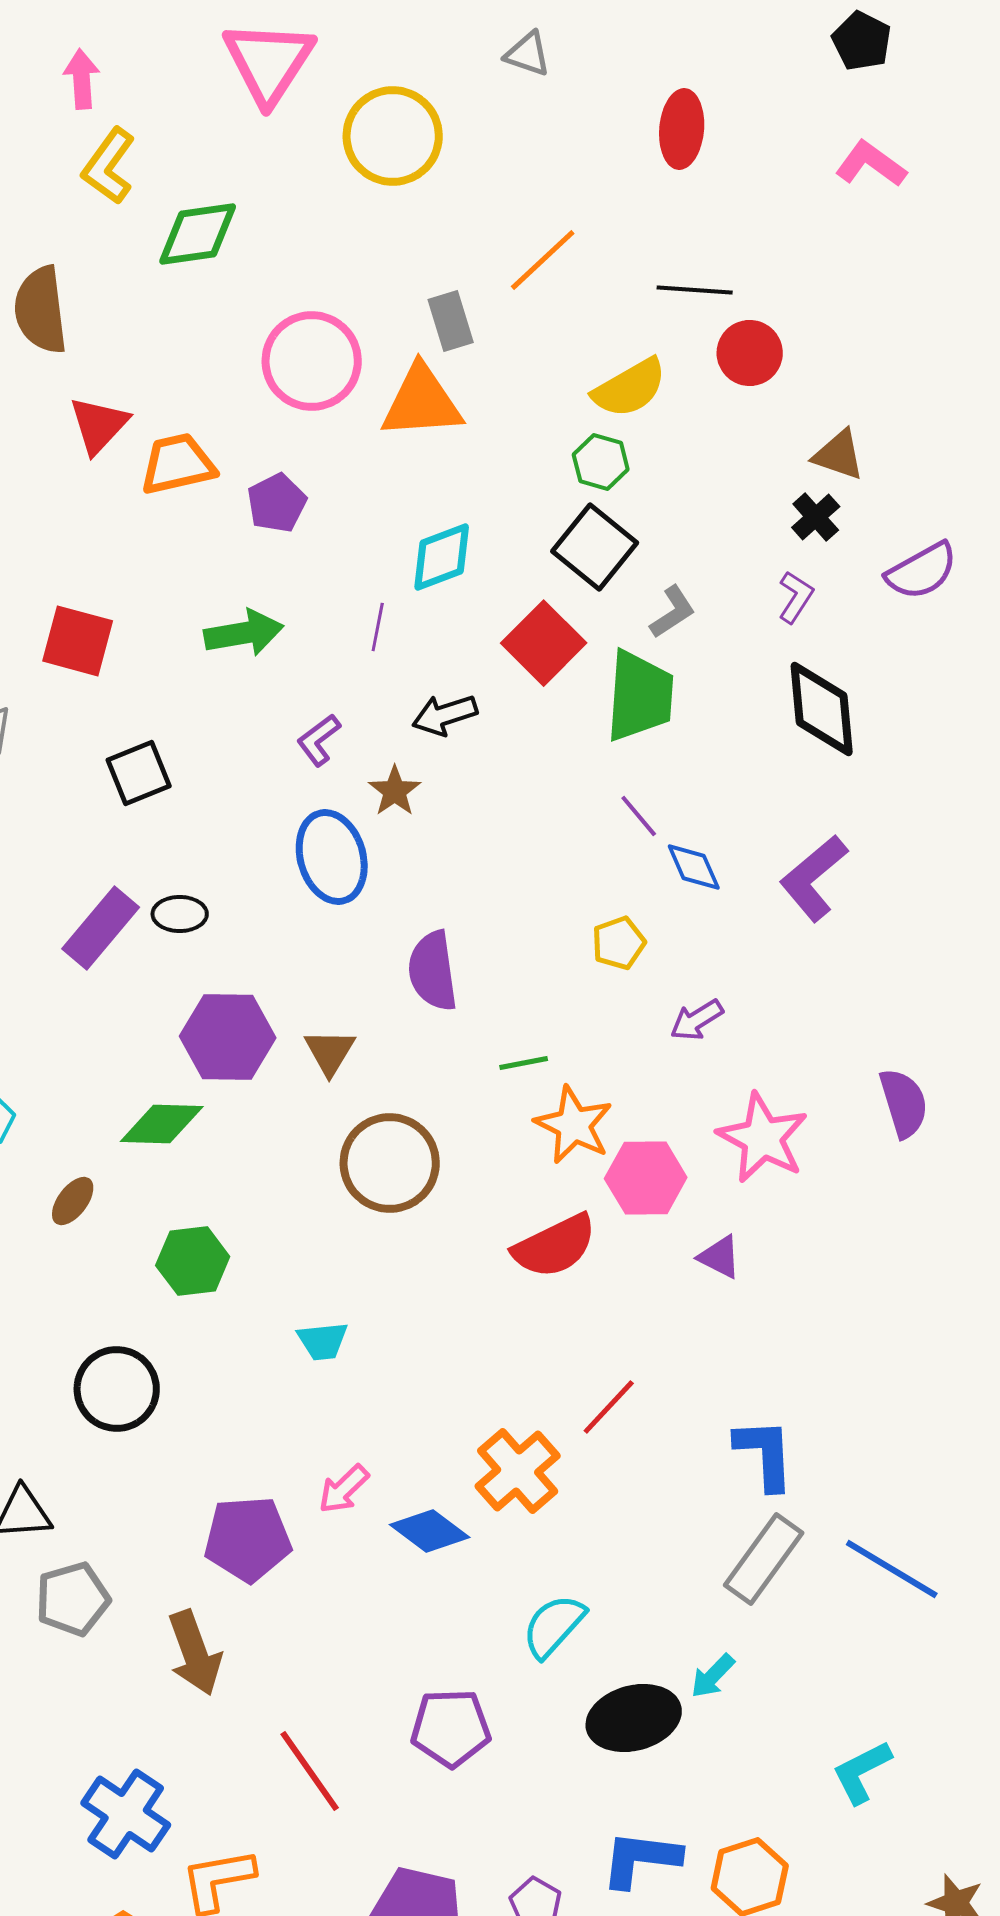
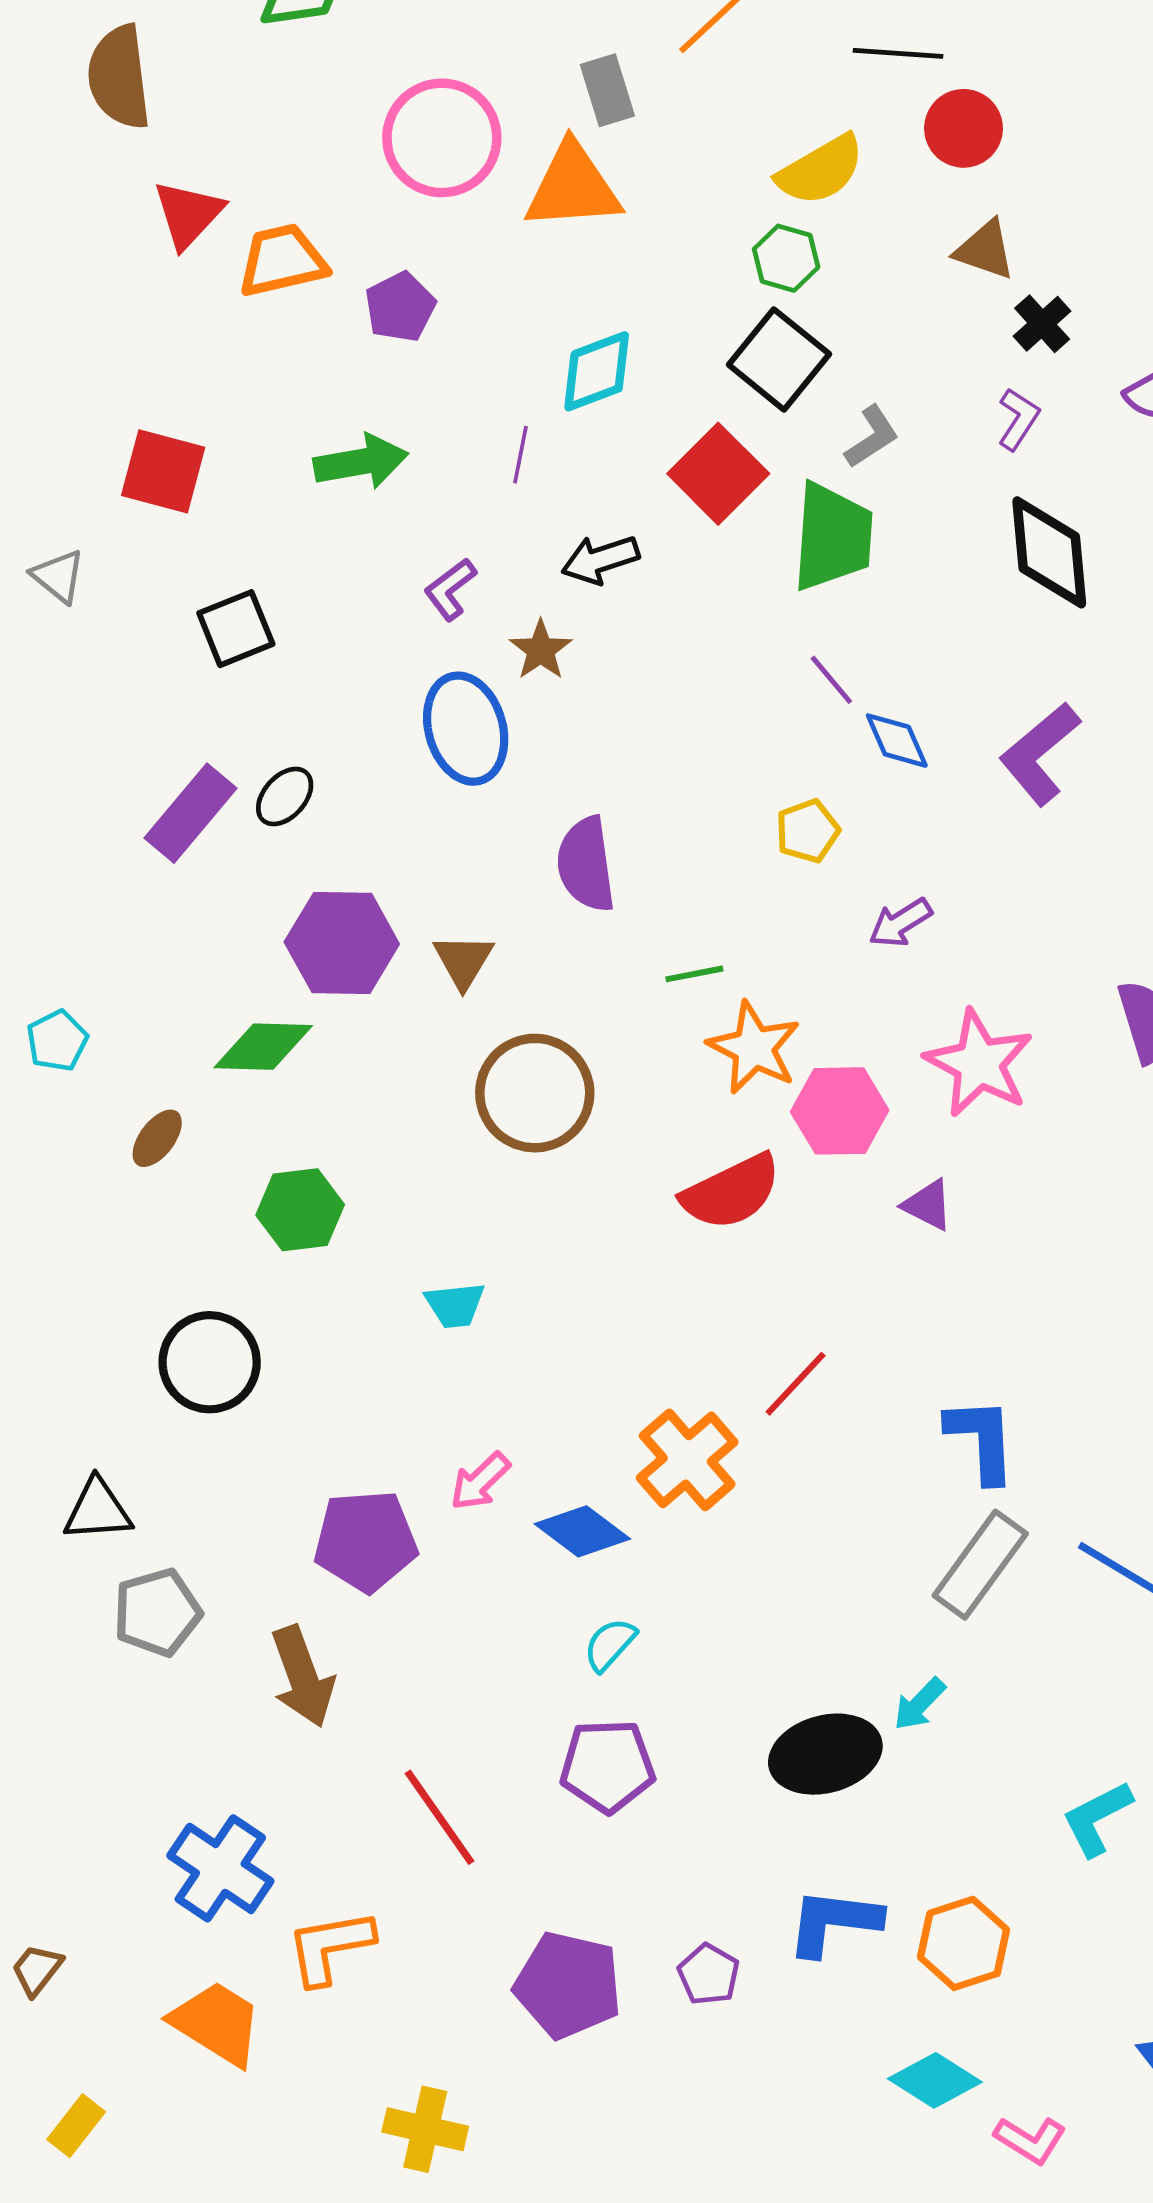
brown triangle: (839, 455) -> (985, 250), moved
black ellipse: (180, 914) -> (285, 797), turned -48
cyan semicircle: (554, 1626) -> (610, 1645), moved, size x0.7

